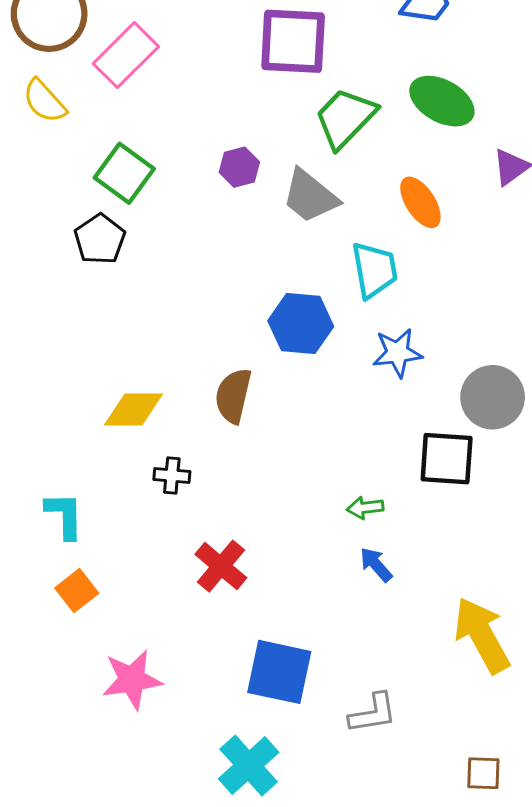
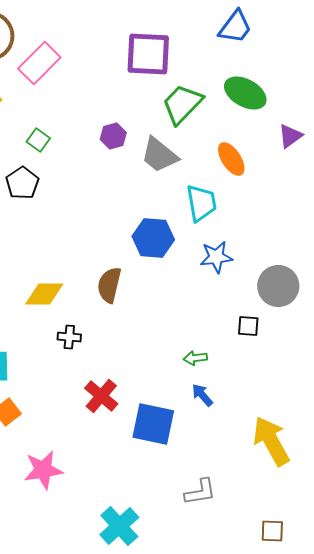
green square: (124, 173) -> (38, 140), size x0.6
black square: (447, 459) -> (248, 326), size x0.6
blue square: (279, 672) -> (153, 424), moved

